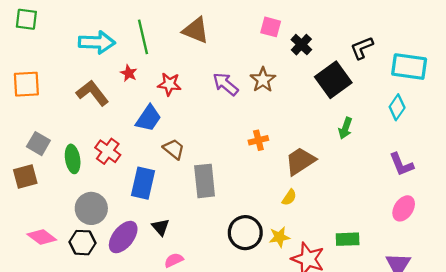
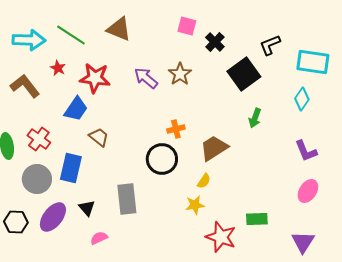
green line: (143, 37) -> (71, 35), turned -44
red star: (169, 84) -> (95, 78), size x1.4
gray rectangle: (205, 181) -> (127, 199), moved
gray circle: (91, 208) -> (37, 179), moved
black circle: (245, 233) -> (162, 159), moved
yellow star: (279, 237) -> (195, 205), moved

